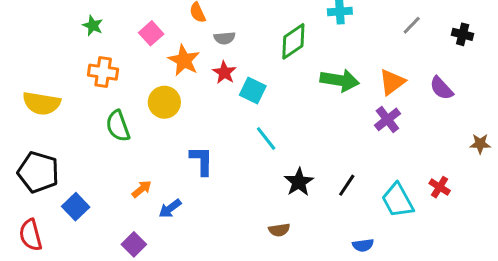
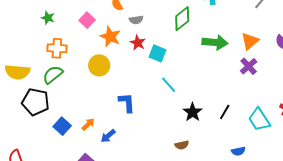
green semicircle: (118, 126) -> (53, 75), moved, turned 75
black pentagon: (38, 172) -> (36, 102), moved
blue square: (76, 207) -> (62, 126), moved

